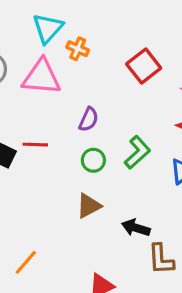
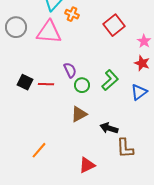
purple semicircle: (89, 119) -> (70, 70), moved, turned -49
red line: (35, 145) -> (46, 84), moved

